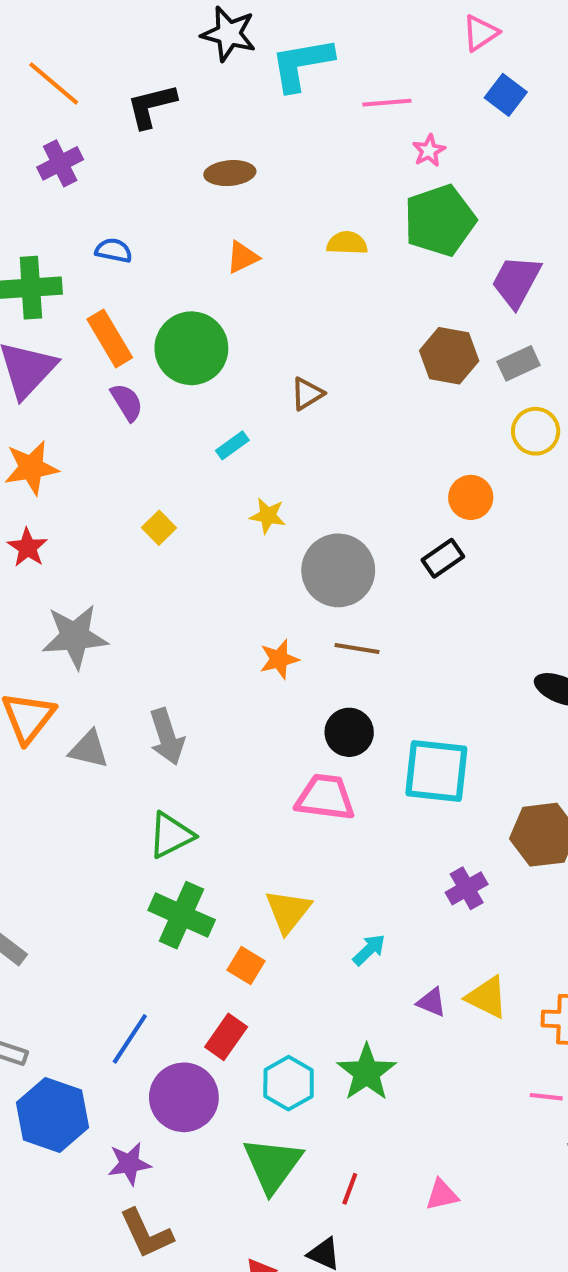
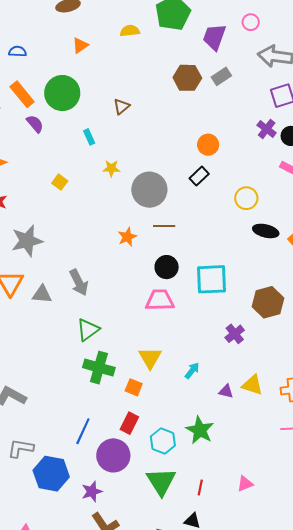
yellow circle: (536, 431) -> (246, 198), moved
cyan rectangle: (232, 445) -> (89, 137), turned -70

